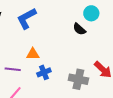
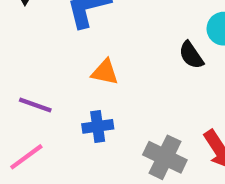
orange triangle: (33, 54) -> (105, 72), moved

